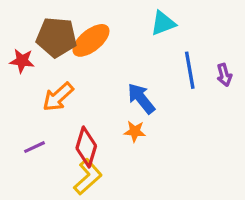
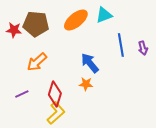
orange ellipse: (91, 40) -> (76, 20), moved
red star: (22, 61) -> (14, 30), moved

